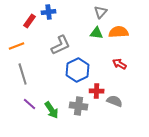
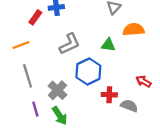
green triangle: (97, 33) -> (108, 45), moved
red arrow: (120, 64) -> (144, 81), moved
purple line: (30, 104) -> (35, 109), turned 32
gray cross: (79, 106) -> (57, 90), moved, turned 36

